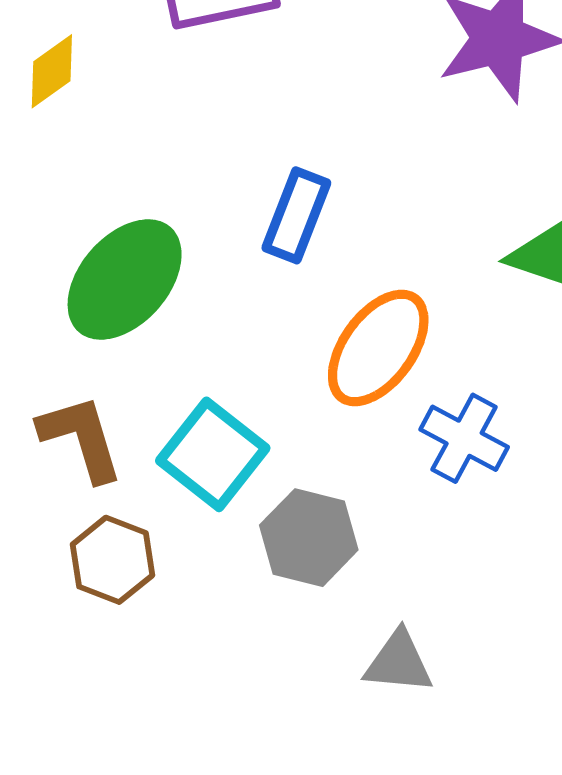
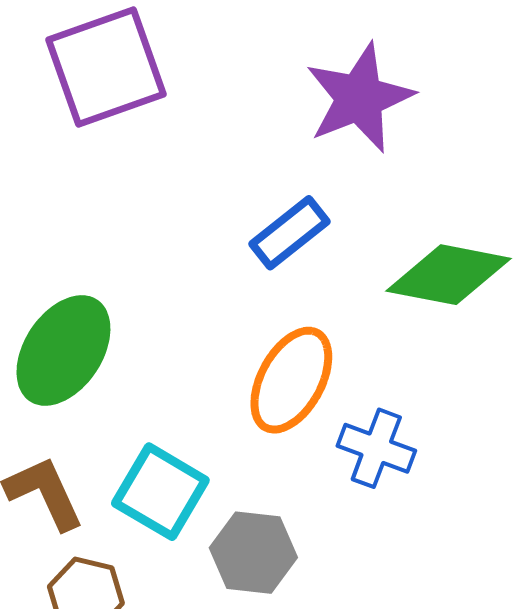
blue rectangle: (296, 215) -> (290, 233), moved, turned 38

